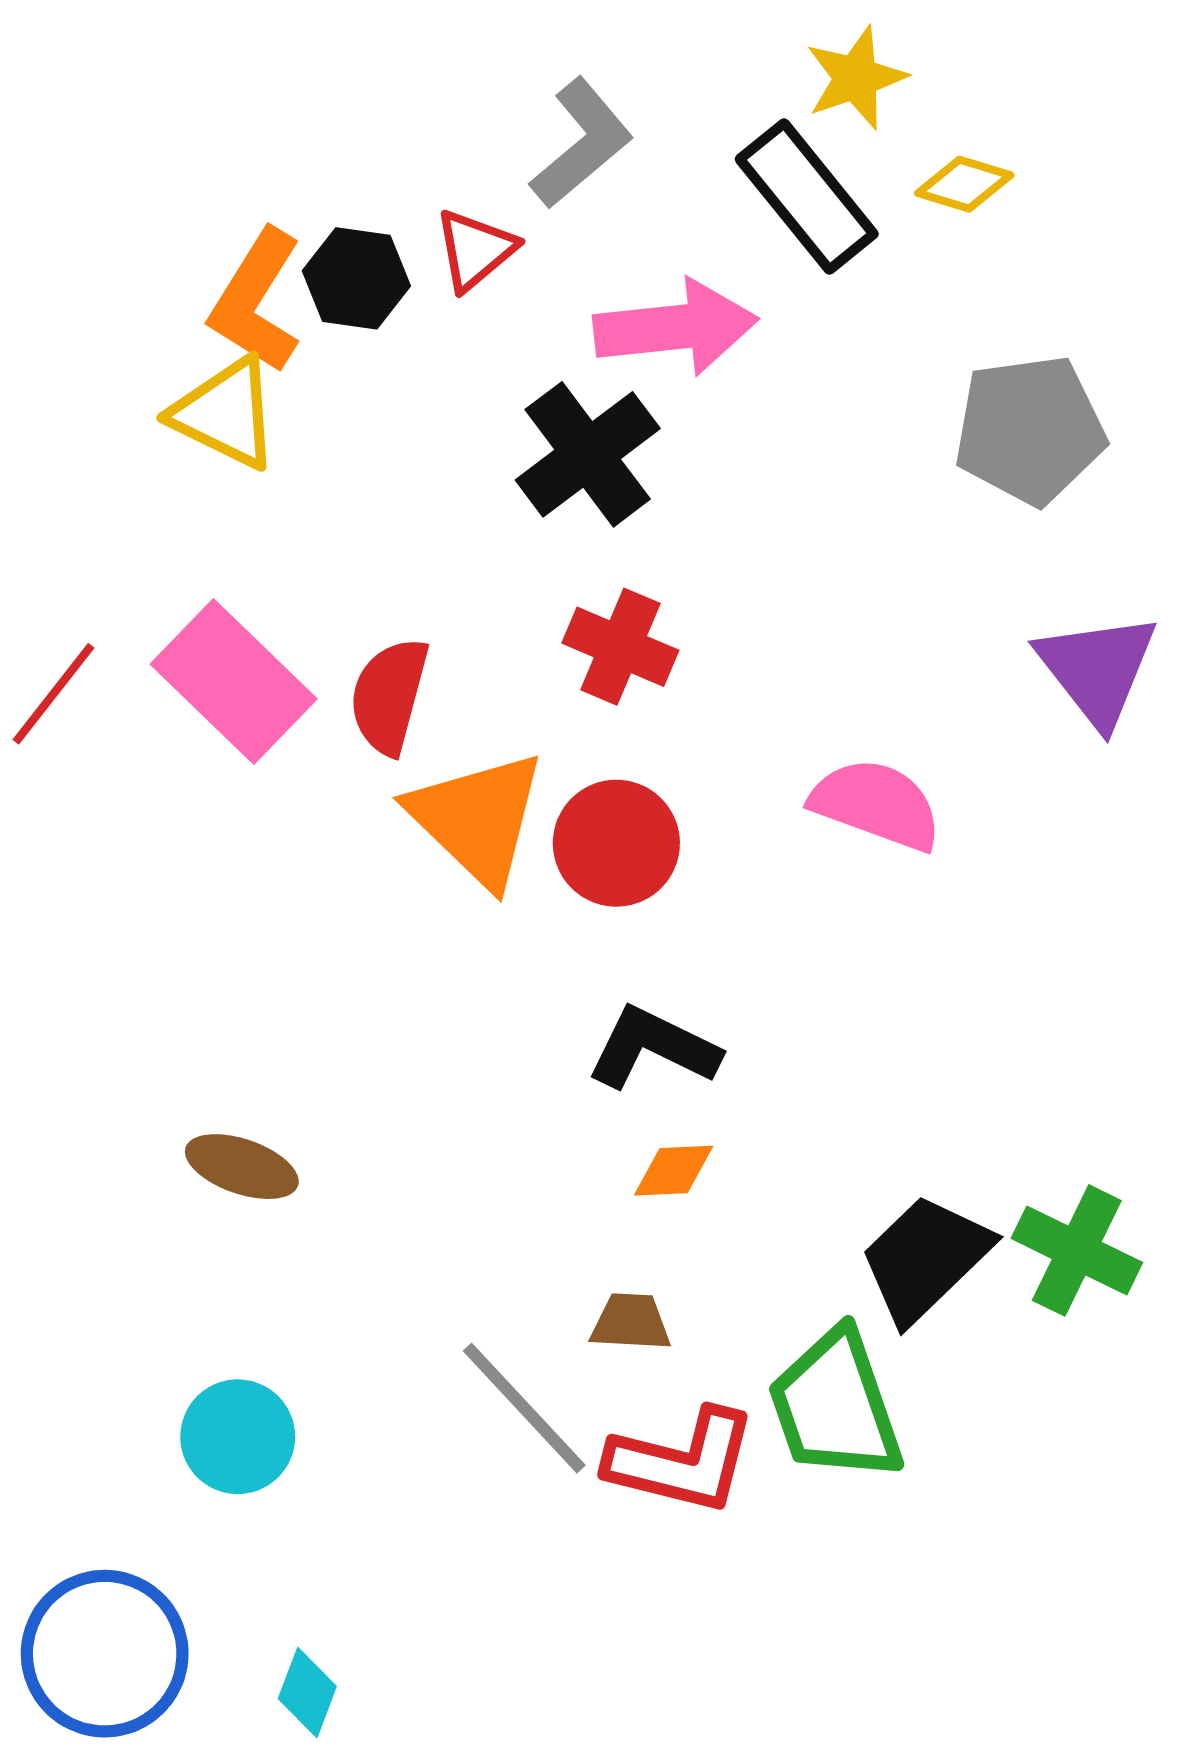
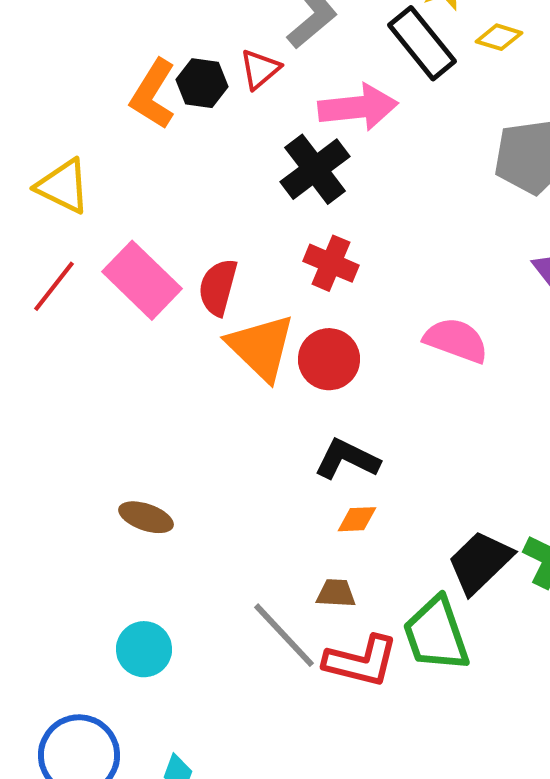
yellow triangle: (225, 413) -> (63, 186), moved

